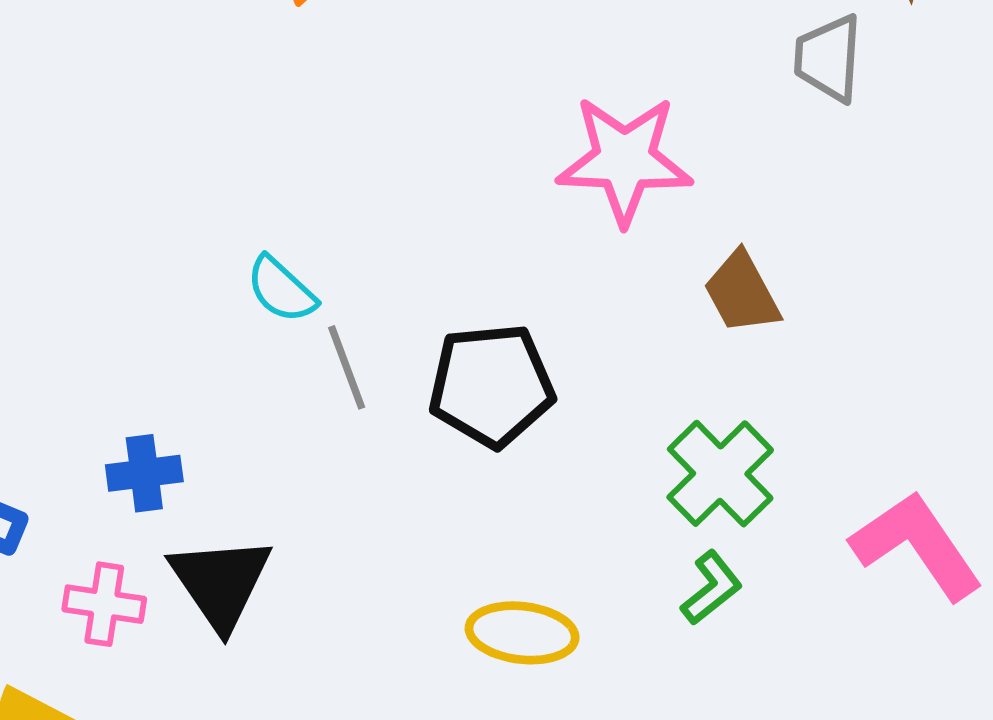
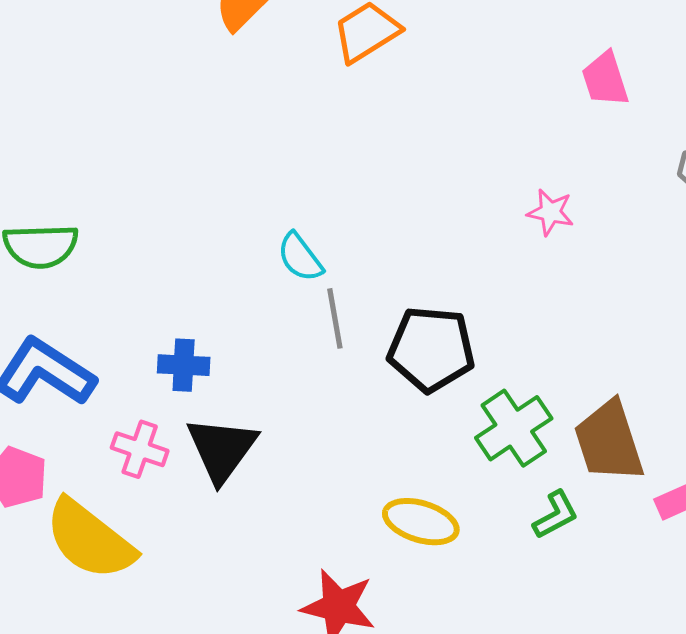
pink star: (625, 160) -> (550, 212), size x0.5
brown trapezoid: (742, 293) -> (609, 441), moved, size x1.4
green cross: (720, 474) -> (514, 428), moved

